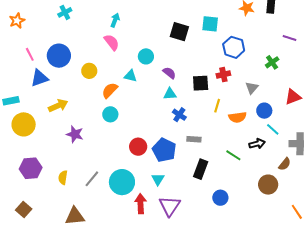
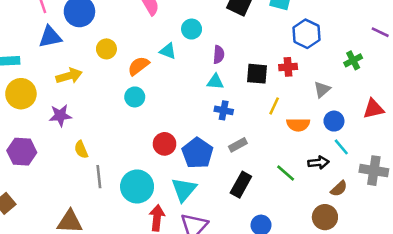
yellow circle: (89, 71) -> (106, 49), moved
purple semicircle: (169, 73) -> (219, 55), turned 48
blue cross: (179, 115) -> (224, 110), turned -32
purple star: (75, 134) -> (60, 116), moved, turned -30
gray rectangle: (194, 139) -> (238, 145), turned -40
brown semicircle: (285, 164) -> (339, 189), moved
yellow semicircle: (63, 178) -> (81, 150), moved, turned -40
gray line: (92, 179) -> (99, 177), turned -54
cyan triangle: (158, 179) -> (184, 190), size x1.5

